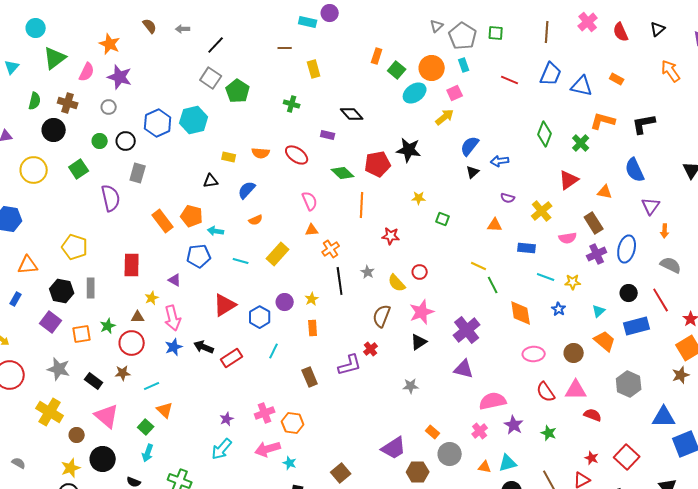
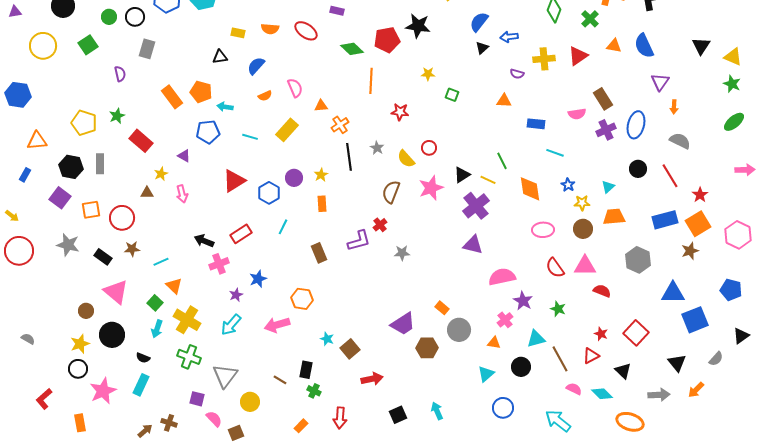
orange triangle: (605, 192) -> (614, 46), moved
purple semicircle: (111, 198) -> (120, 74), size x0.6
pink semicircle: (310, 201) -> (295, 88), moved
yellow cross: (542, 211) -> (544, 59), moved, turned 35
red rectangle: (132, 265) -> (141, 141), turned -50
yellow line: (479, 266) -> (488, 180), moved
yellow star: (573, 282) -> (582, 203), moved
pink arrow: (173, 318) -> (182, 194), size x0.7
green star: (108, 326) -> (117, 116), moved
blue rectangle: (637, 326) -> (665, 220), moved
orange trapezoid: (605, 341) -> (614, 217), turned -45
black triangle: (419, 342) -> (462, 175), moved
red circle: (132, 343) -> (122, 218), moved
blue star: (174, 347) -> (258, 279), moved
black arrow: (204, 347) -> (204, 241), moved
gray star: (411, 386) -> (402, 253), moved
yellow cross: (50, 412) -> (187, 320), moved
pink cross: (265, 413) -> (219, 264), moved
pink cross: (480, 431) -> (505, 320), moved
cyan star: (290, 463) -> (327, 339), moved
cyan triangle: (508, 463) -> (536, 339), moved

